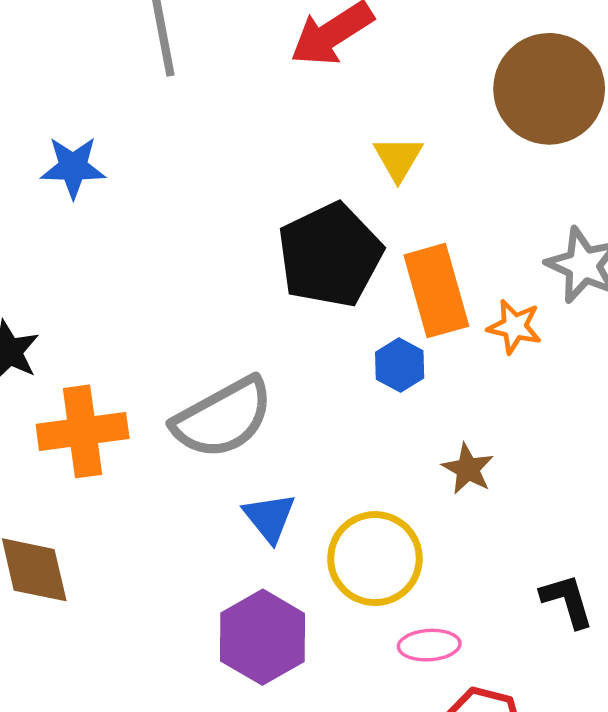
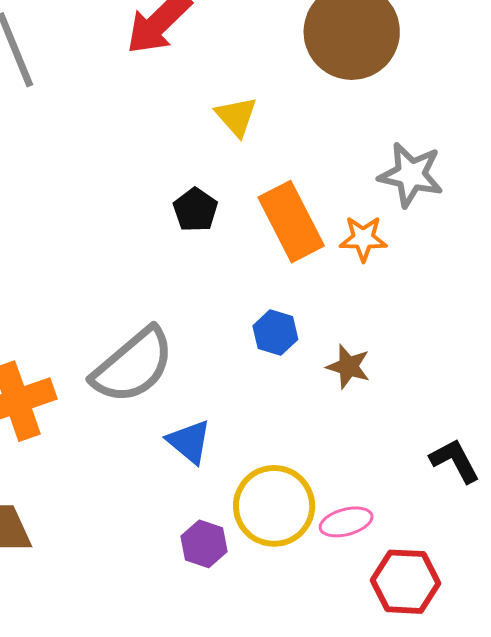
black pentagon: (330, 255) -> (195, 210), size x0.5
blue hexagon: (400, 365) -> (275, 333), moved
yellow circle: (375, 559) -> (274, 506), moved
purple hexagon: (263, 637) -> (204, 544), size x0.6

